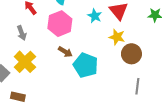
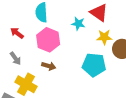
brown arrow: (65, 52) -> (49, 66), moved
cyan pentagon: (86, 65) -> (94, 65), moved

